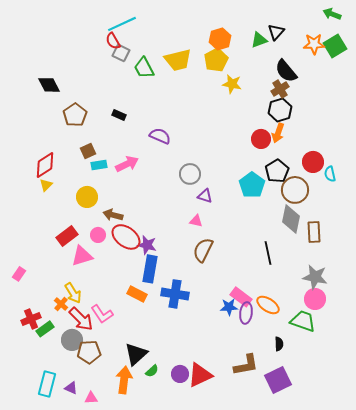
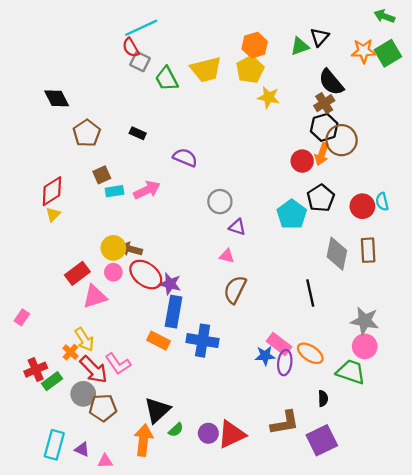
red circle: (313, 162) -> (362, 206), moved
brown circle: (295, 190) -> (342, 140), moved
yellow circle: (87, 197) -> (113, 248), moved
brown rectangle: (314, 232) -> (368, 250), moved

